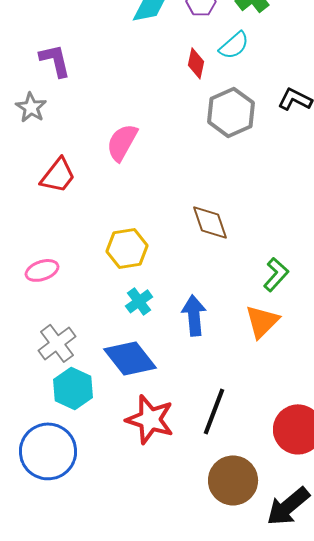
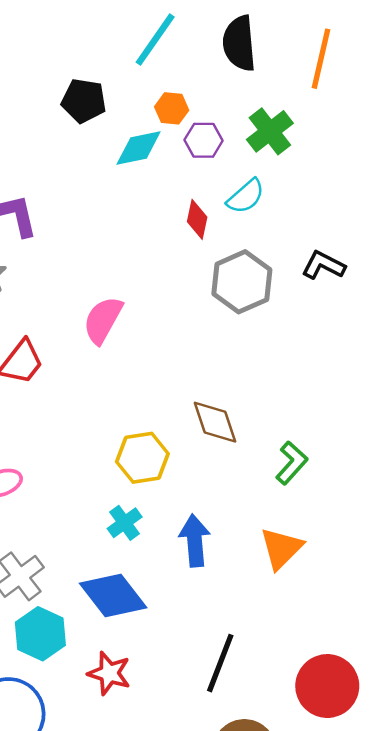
yellow hexagon: (127, 248) -> (142, 458), moved
green L-shape: (276, 274) -> (292, 463), moved
red star: (150, 419) -> (109, 673), moved, size x0.7

